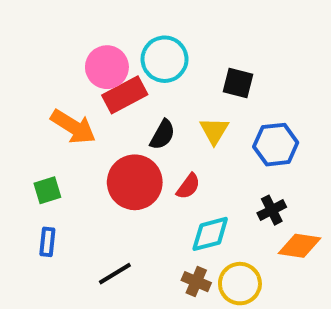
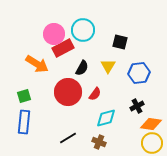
blue rectangle: (47, 242) -> (24, 122), size x1.6
black line: (115, 274) -> (68, 138), moved
yellow circle: (240, 284) -> (152, 143), moved

